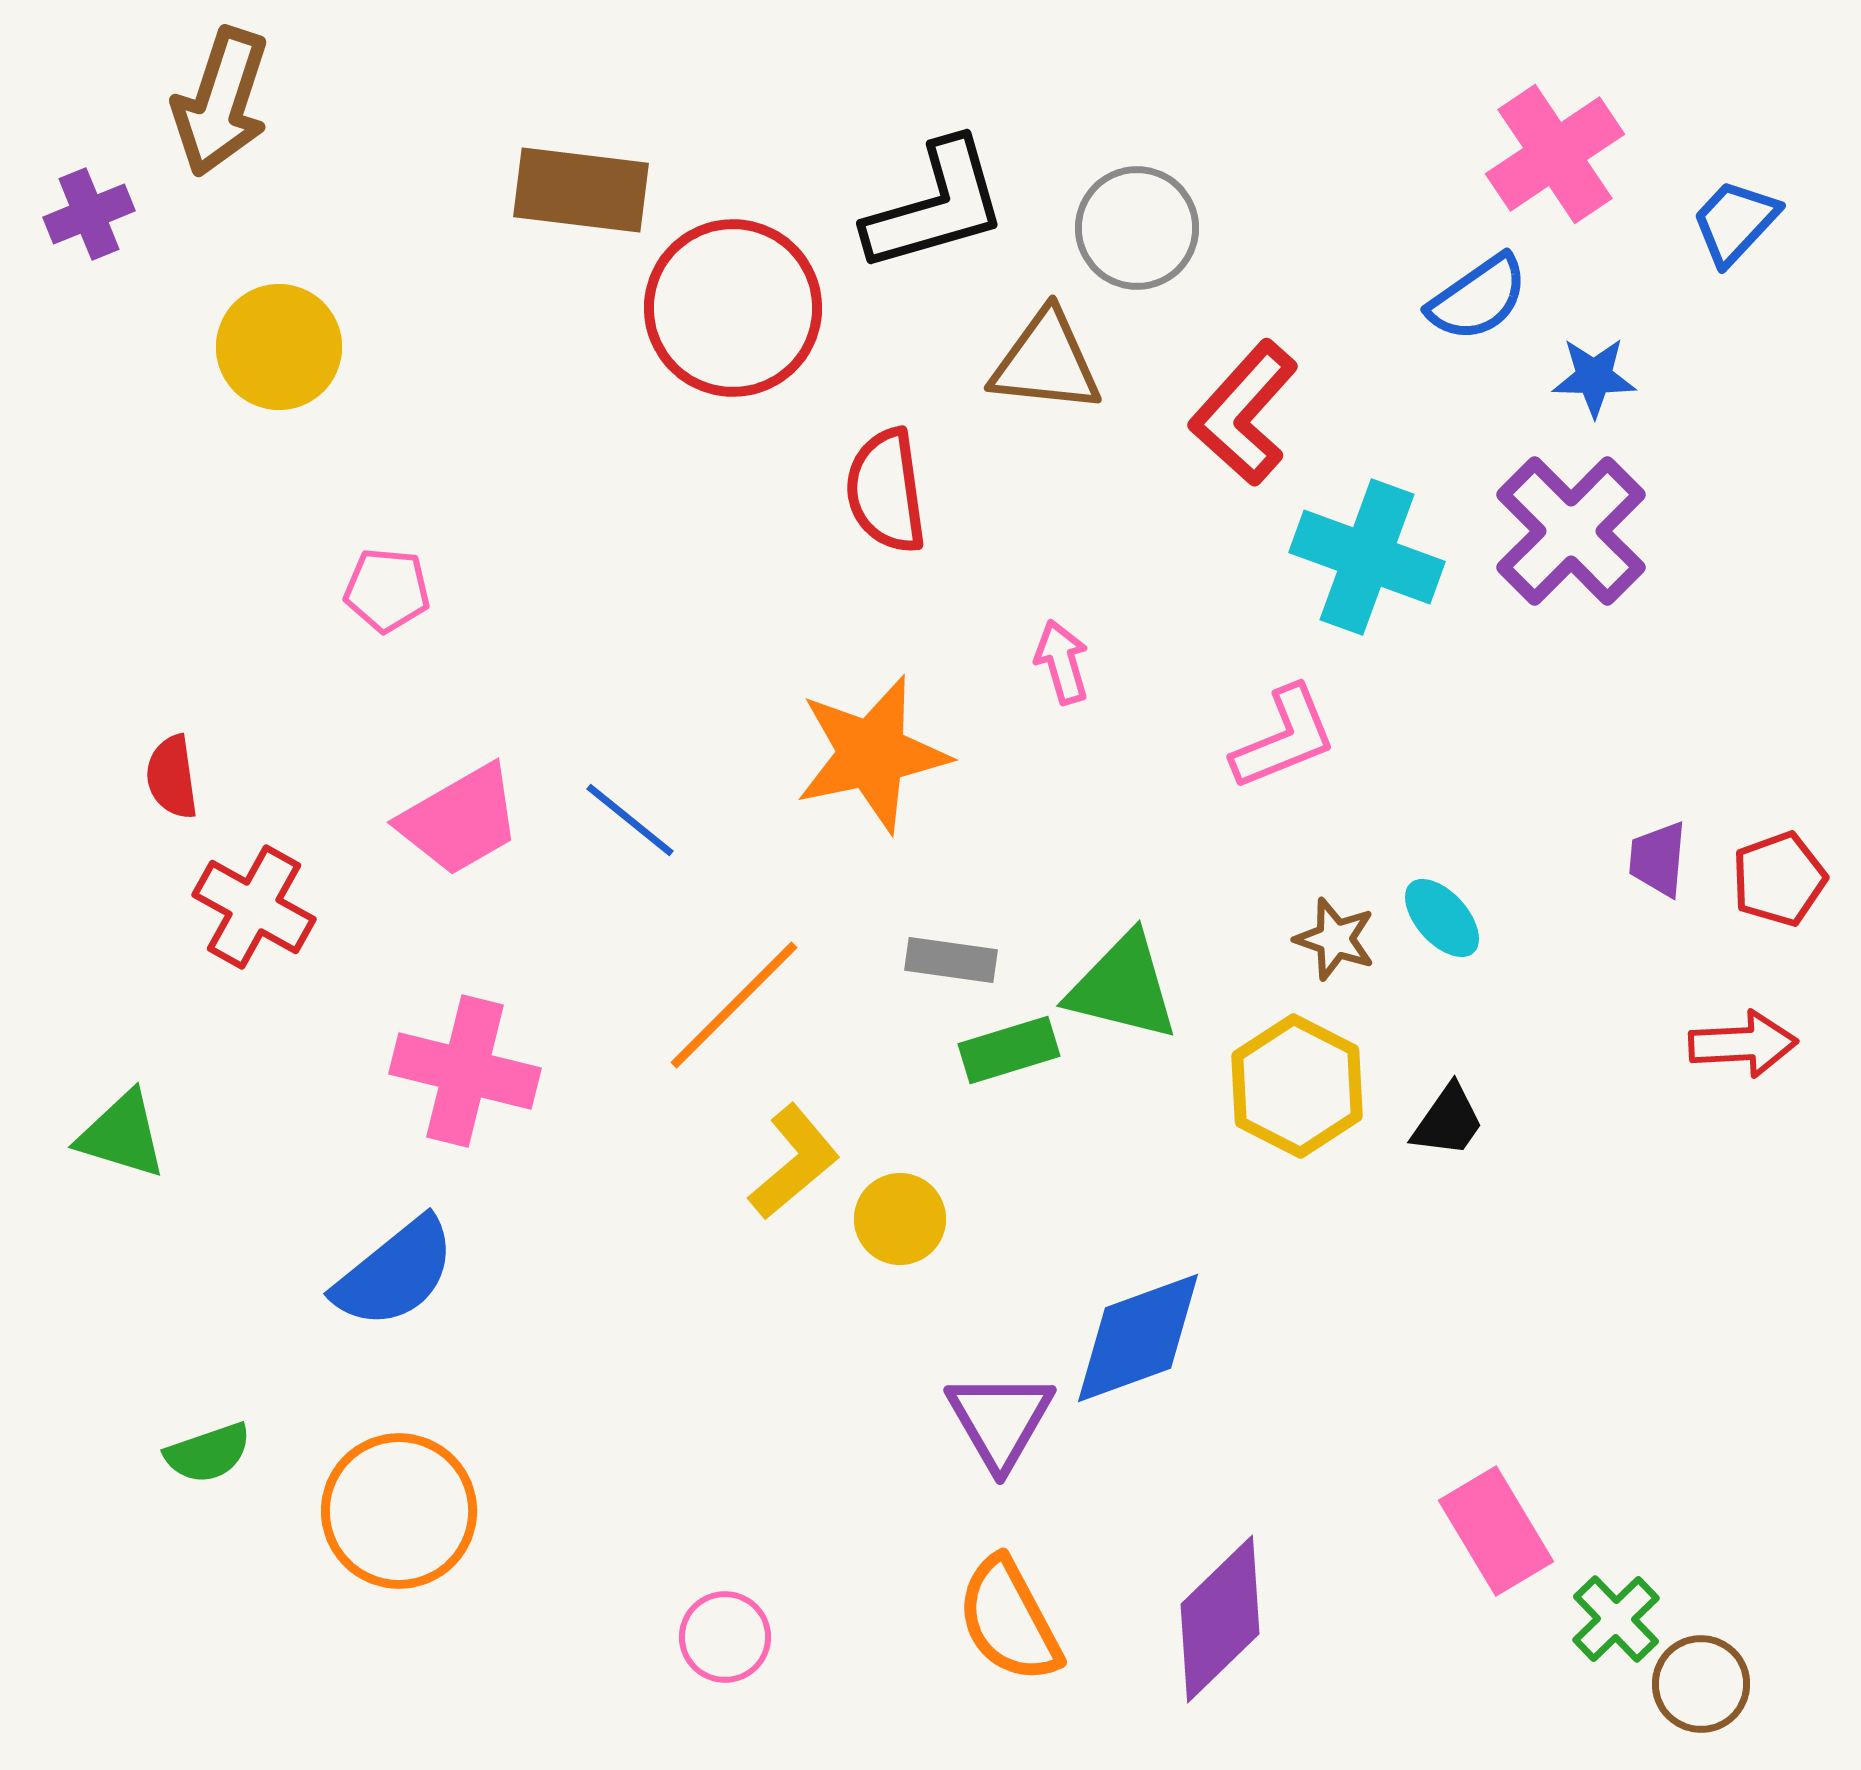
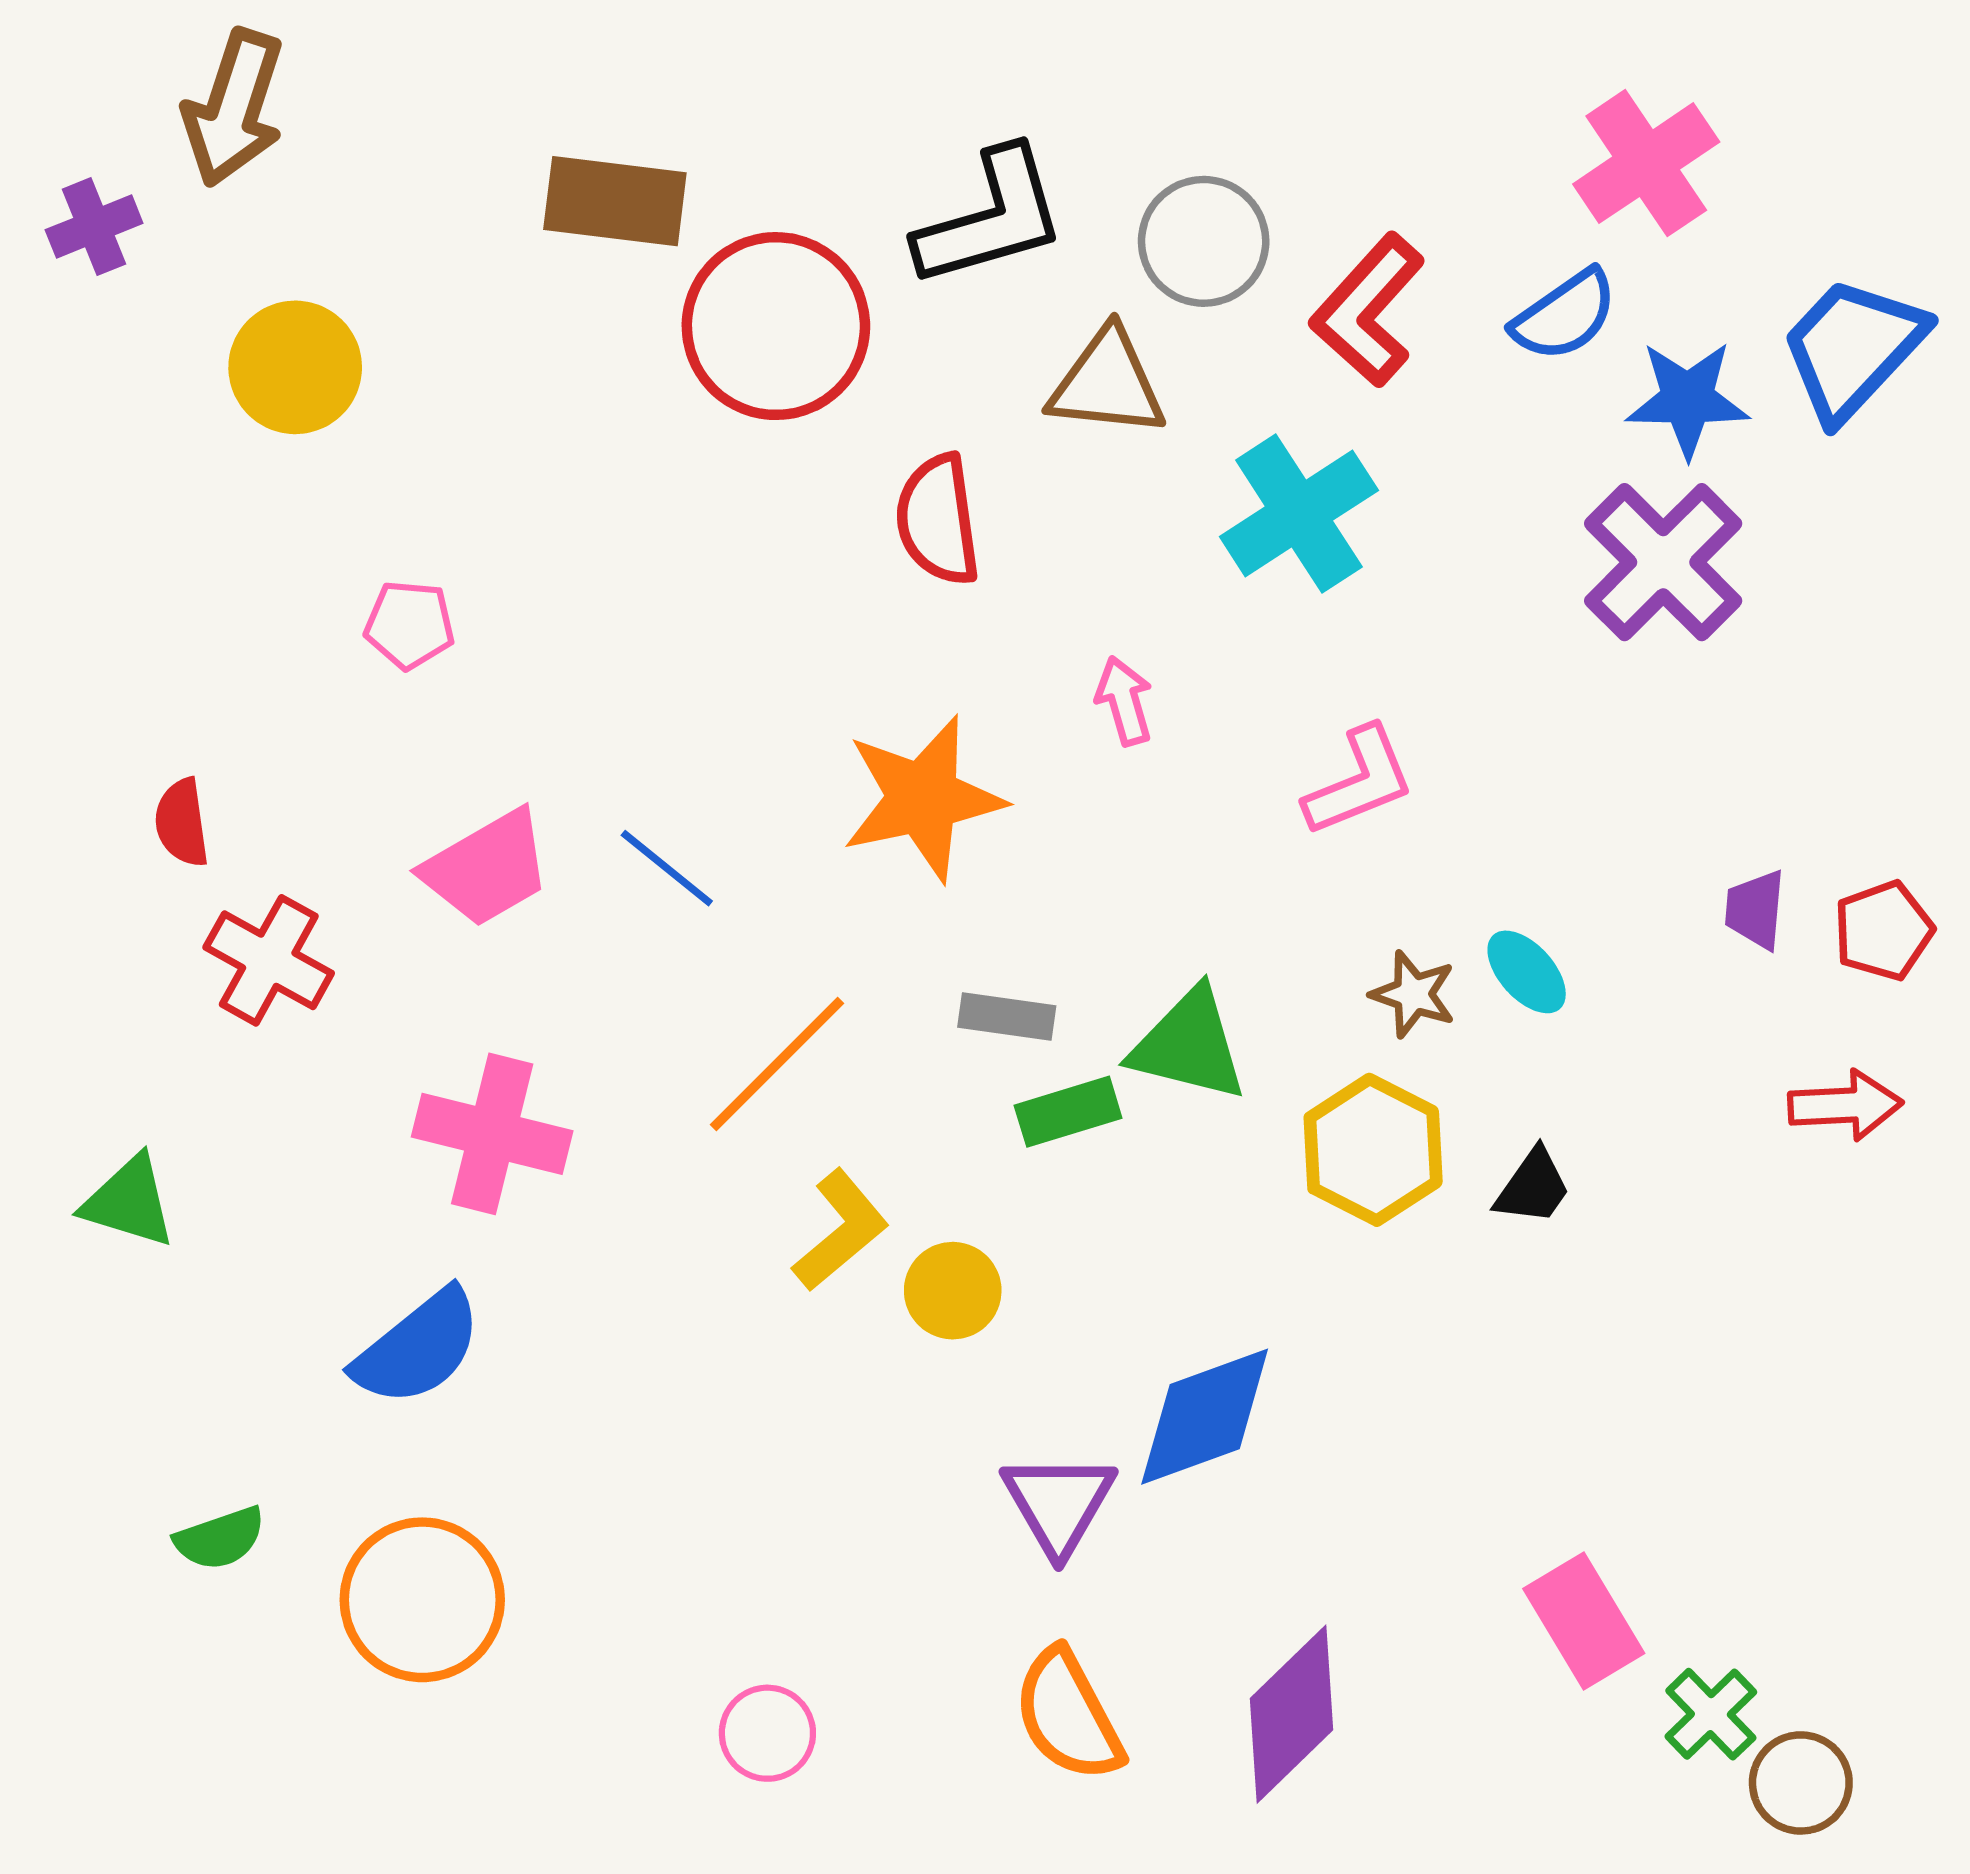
blue trapezoid: (1735, 222) -> (1853, 348), moved, size x1.6
blue star: (1594, 377) -> (1688, 399), size x1.4
red L-shape: (1244, 413) -> (1368, 310), moved
cyan cross: (1367, 557) -> (1299, 513), moved, turned 37

